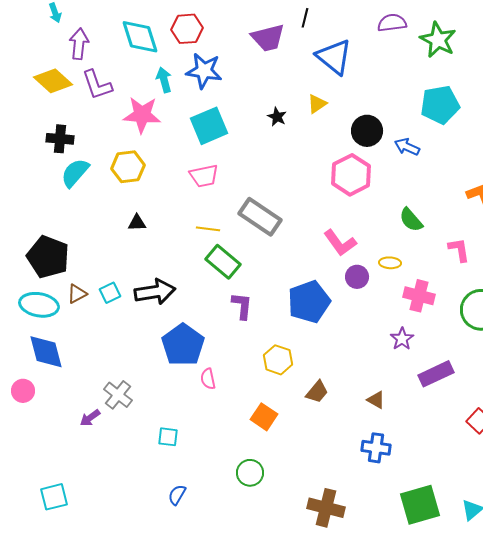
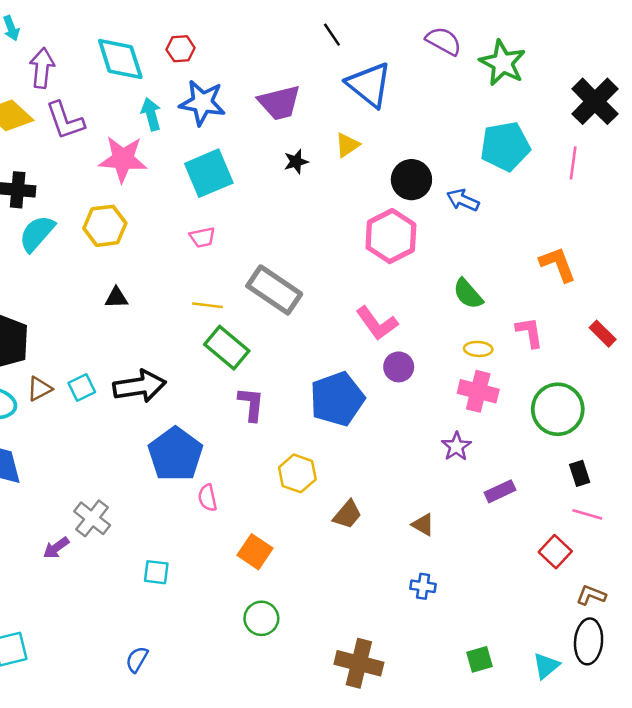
black line: (305, 18) -> (332, 35), turned -48
purple semicircle: (392, 23) -> (444, 41), turned 36
red hexagon: (187, 29) -> (181, 49), size x0.7
purple trapezoid: (268, 38) -> (279, 103), moved
black star: (277, 117) -> (296, 162), turned 30
pink trapezoid: (204, 176) -> (202, 237), size x0.7
yellow ellipse: (390, 263) -> (478, 349), moved
purple rectangle: (436, 374) -> (500, 491), size x0.7
orange square: (264, 417) -> (255, 552), moved
blue cross: (376, 448) -> (423, 586), size x0.7
blue semicircle: (177, 495) -> (137, 659), moved
green square: (420, 505) -> (479, 659), size x0.5

